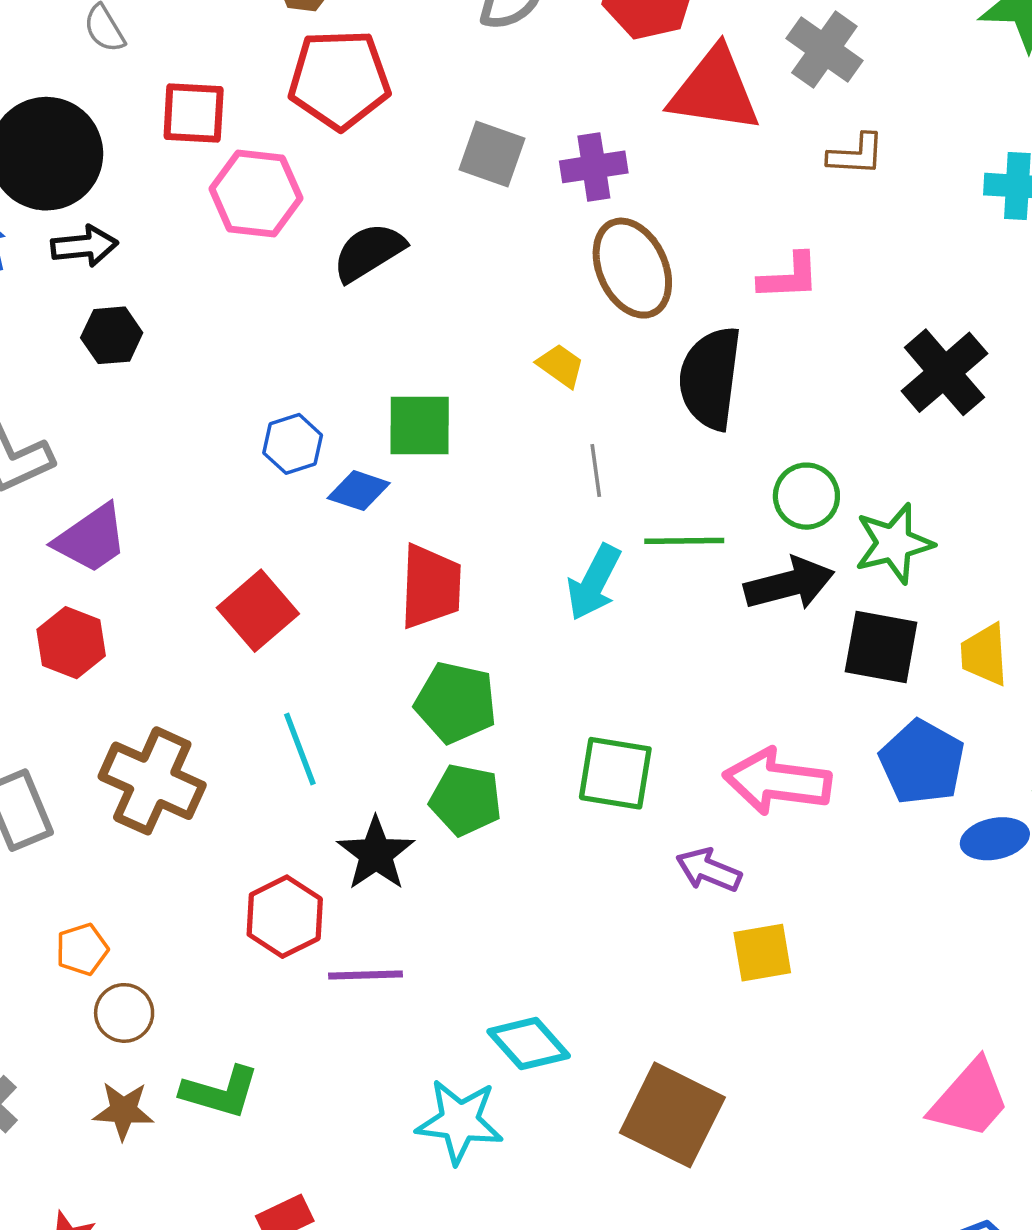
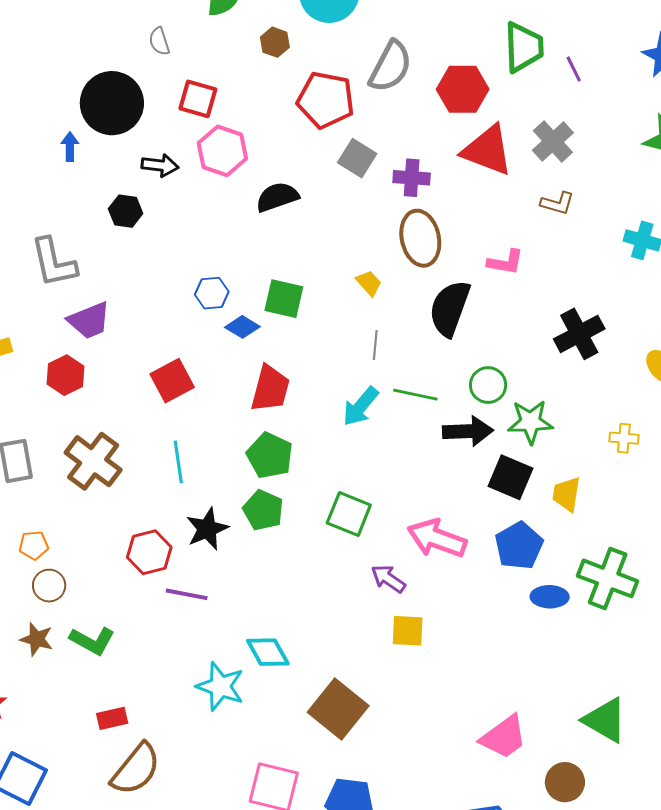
red pentagon: (339, 79) -> (326, 100), moved
black arrow: (84, 246) -> (160, 165), moved

